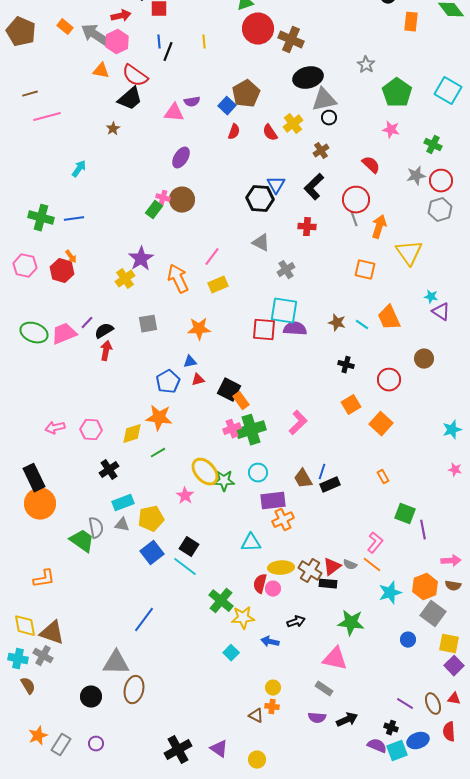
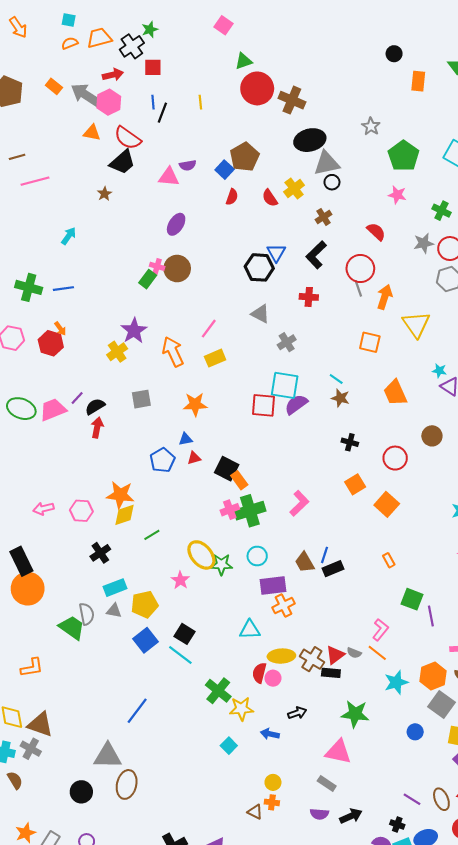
cyan line: (362, 325) -> (336, 379), moved
purple semicircle: (295, 329) -> (296, 404), turned -40
orange star: (159, 418) -> (120, 495), moved

